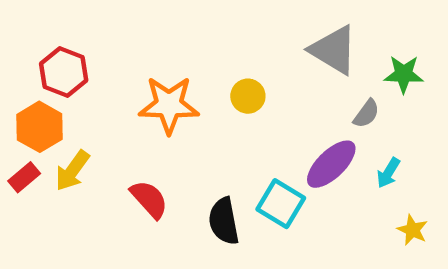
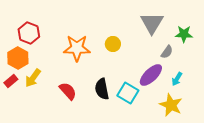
gray triangle: (333, 50) -> (152, 23), turned 30
black semicircle: (224, 221) -> (102, 89), moved
yellow star: (412, 230) -> (171, 105), moved, size x1.6

